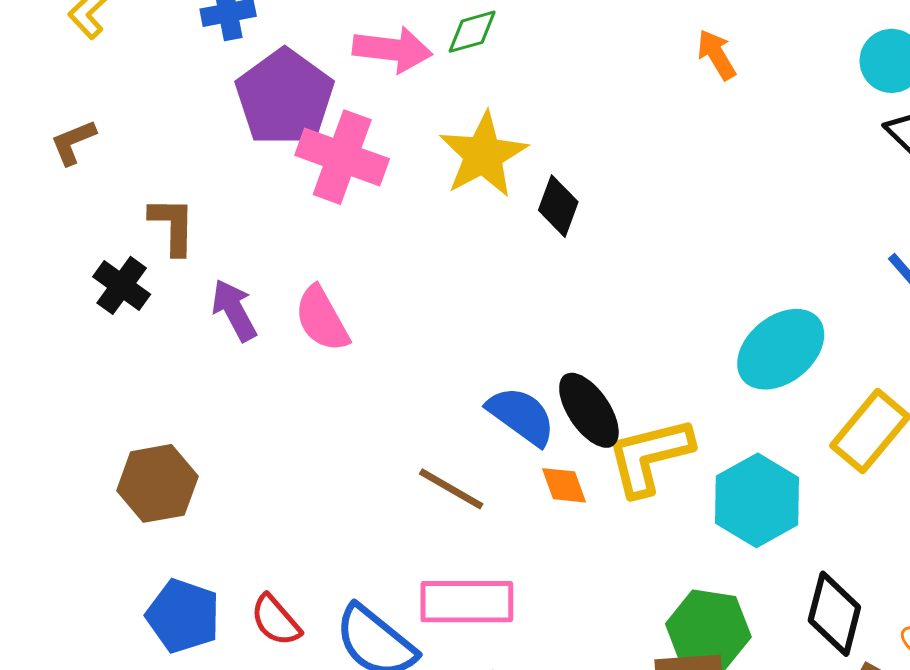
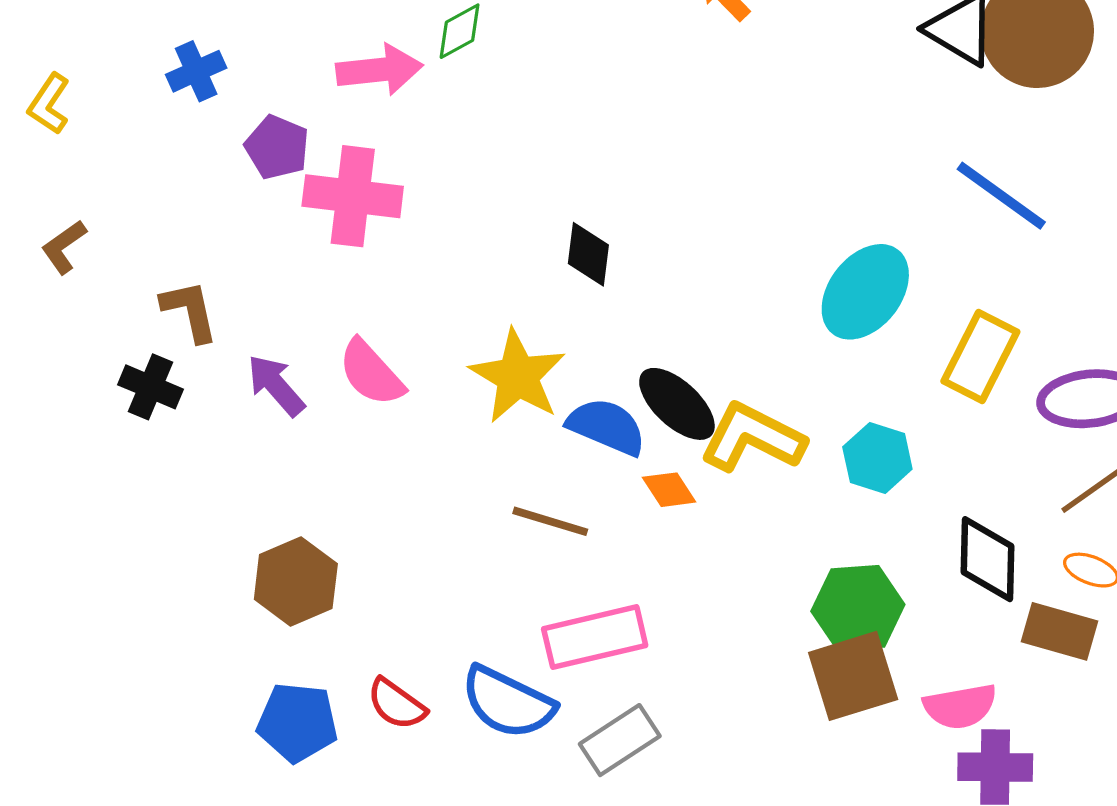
purple pentagon: (285, 97) -> (277, 147), size x0.6
yellow star: (483, 155) -> (518, 376), moved
black diamond: (558, 206) -> (588, 254), moved
yellow L-shape: (650, 456) -> (753, 438), turned 54
brown hexagon: (157, 483) -> (296, 581), moved
cyan hexagon: (757, 500) -> (877, 458), size x0.7

